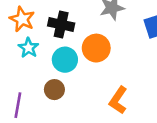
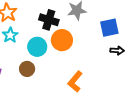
black cross: (61, 24) -> (49, 20), moved

